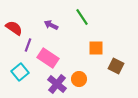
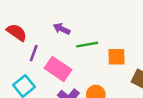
green line: (82, 17) -> (87, 45), moved, turned -66

